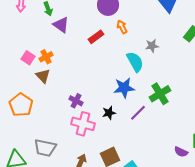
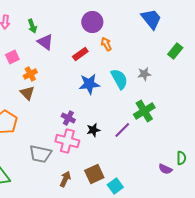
gray star: (152, 46) -> (144, 74), moved
pink square: (28, 58) -> (12, 57), moved, turned 32
blue star: (124, 88) -> (89, 84), moved
purple cross: (76, 101) -> (68, 118), moved
gray trapezoid: (45, 148) -> (40, 154), moved

